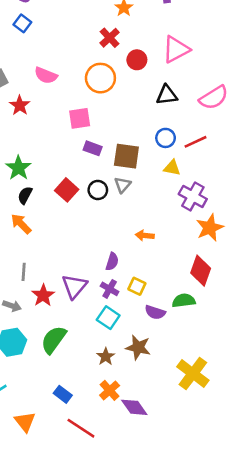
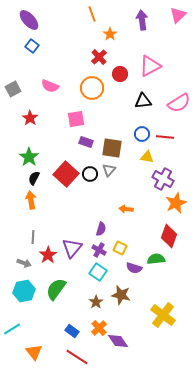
red star: (20, 105) -> (30, 118), moved
red line: (195, 142) -> (165, 137), turned 30
red square: (67, 190) -> (66, 174), size x1.4
orange arrow: (21, 224) -> (31, 200), turned 36
blue rectangle: (63, 394) -> (72, 331), moved

